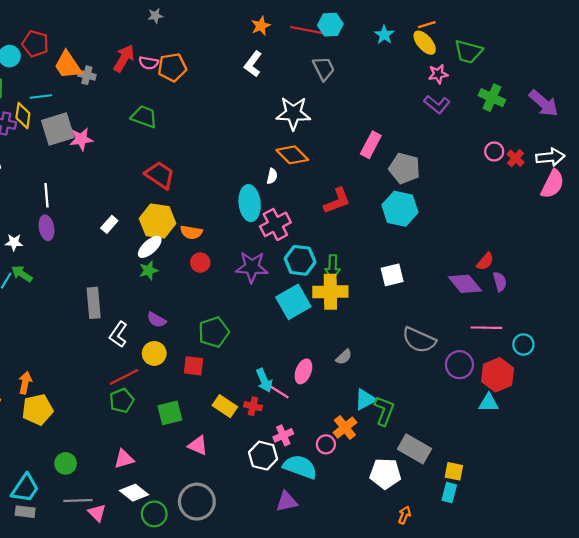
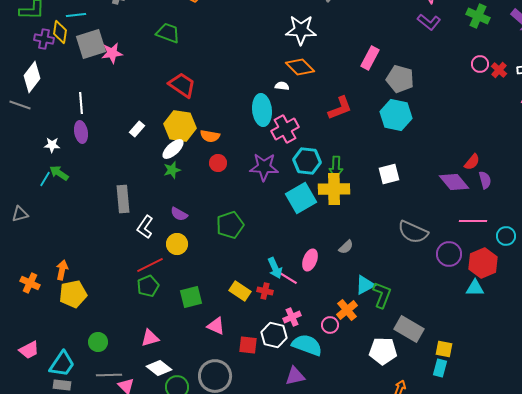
white semicircle: (272, 176) -> (282, 86), turned -96
red square: (193, 366) -> (248, 345), moved

